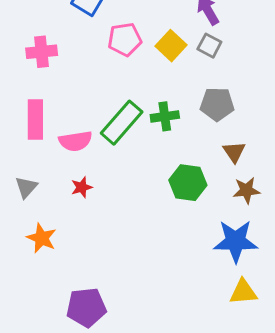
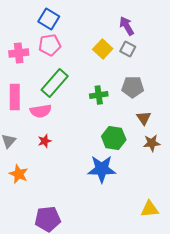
pink pentagon: (125, 39) -> (50, 45), moved
green rectangle: (122, 123) -> (55, 83), moved
blue star: (236, 241) -> (102, 169), moved

